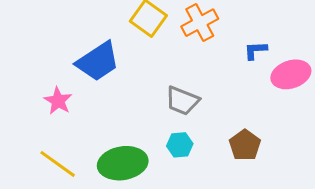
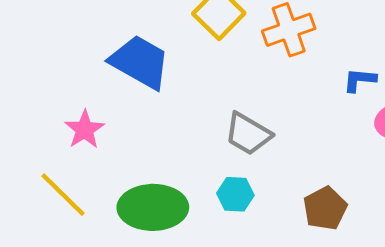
blue trapezoid: (98, 61) -> (140, 62), turned -126
pink star: (58, 101) -> (85, 130), moved

